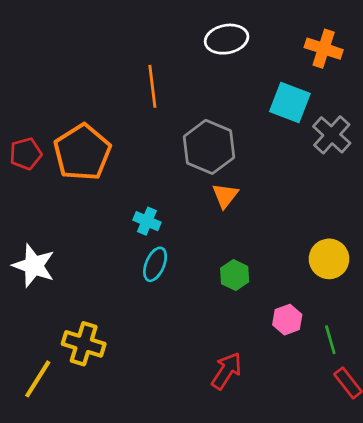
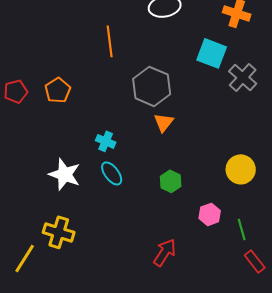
orange pentagon: (82, 152) -> (58, 90), size x0.6
cyan ellipse: (155, 264) -> (112, 173), turned -60
white star: (34, 266) -> (65, 174), moved

